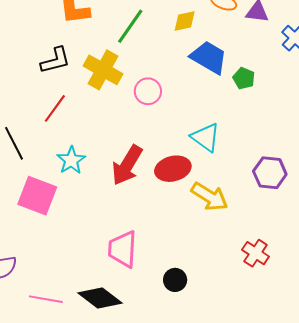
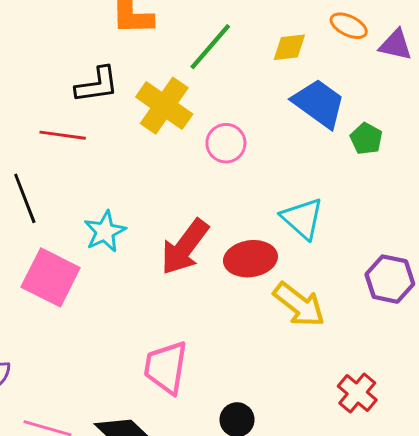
red line: (55, 108) -> (63, 135), moved, turned 56

